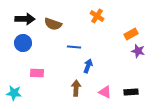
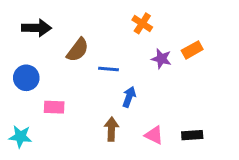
brown semicircle: (53, 24) -> (78, 50), moved, turned -72
blue circle: (23, 43) -> (26, 78), moved
purple star: (138, 51) -> (161, 59), moved

